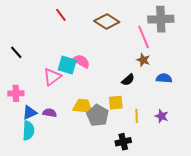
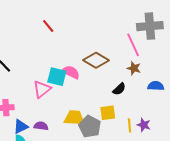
brown diamond: (107, 21) -> (96, 60), moved
purple star: (162, 116) -> (144, 125), moved

